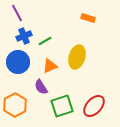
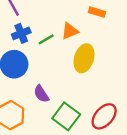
orange triangle: (50, 66) -> (70, 31), moved
green square: (62, 106) -> (66, 116), turned -35

